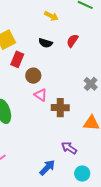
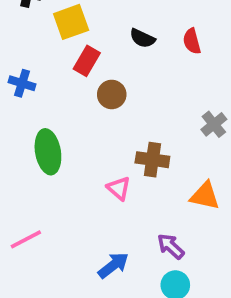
red semicircle: (72, 41) -> (192, 41), turned -56
pink triangle: (41, 95) -> (119, 188), moved
purple arrow: (69, 148) -> (171, 246), moved

